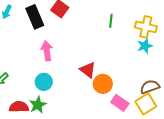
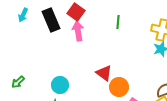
green line: (111, 21) -> (118, 22), moved
pink arrow: (47, 51) -> (78, 31), moved

